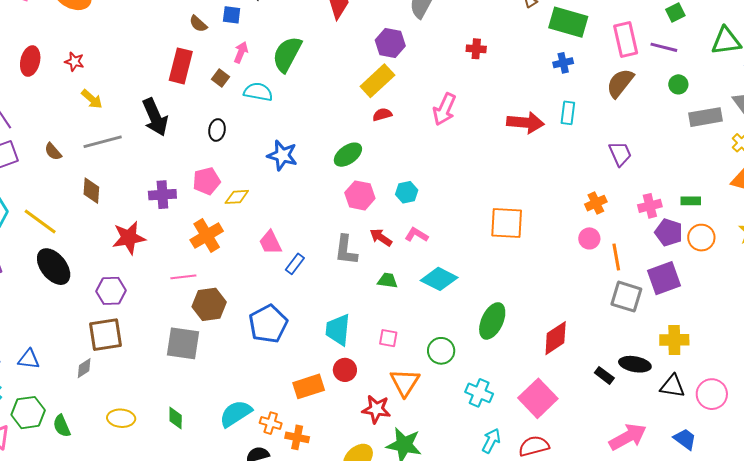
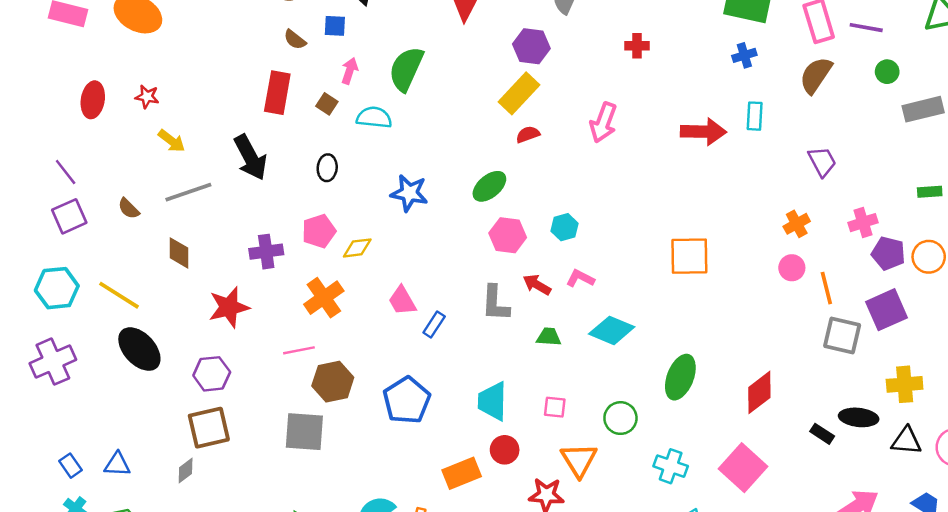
green rectangle: (691, 201) -> (930, 192), moved

